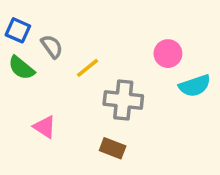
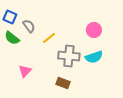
cyan semicircle: (195, 86) -> (94, 57), moved
pink triangle: (45, 127) -> (25, 71), turned 40

